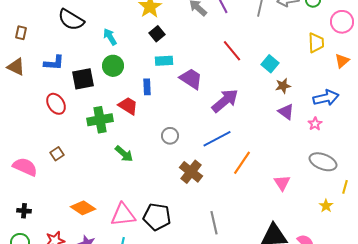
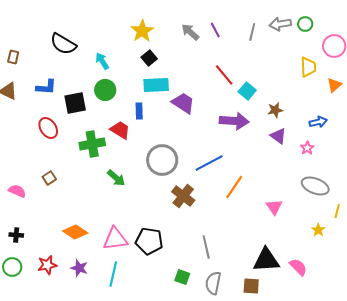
cyan rectangle: (164, 61) -> (156, 85), size x1.4
cyan square: (270, 64) -> (247, 91), moved
blue arrow: (326, 98) -> (318, 122), size x0.7
purple arrow: (225, 101) -> (234, 121), moved, turned 44
gray circle: (170, 136) -> (162, 160), size x1.8
pink semicircle: (25, 167) -> (17, 191), size x0.7

